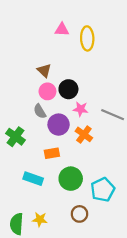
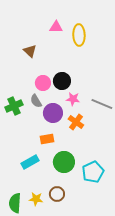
brown triangle: (44, 70) -> (30, 51), moved
green cross: (15, 137) -> (14, 106), moved, turned 30
cyan rectangle: (33, 179) -> (30, 162), turned -48
brown circle: (79, 214) -> (57, 194), moved

